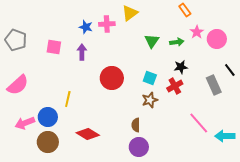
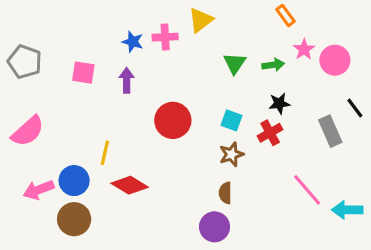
brown semicircle: (136, 125) -> (225, 193), moved
red diamond: (88, 134) -> (130, 185), moved

